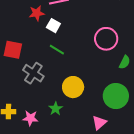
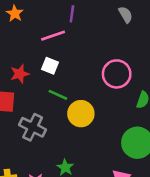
red star: (37, 13) -> (20, 74), moved
yellow circle: (73, 87) -> (81, 114), moved

